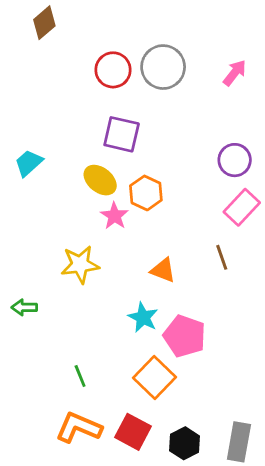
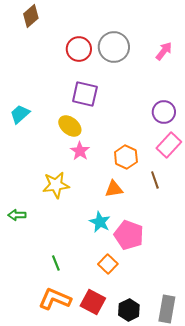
orange hexagon: (146, 193) -> (126, 157), moved
orange triangle: (163, 270) -> (114, 189), turned -30
orange square: (155, 377) -> (108, 264), size x0.7

